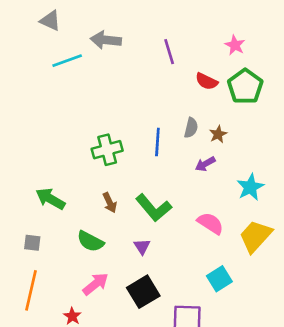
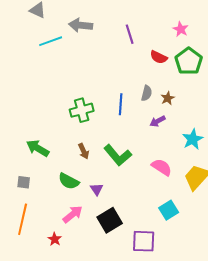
purple triangle: (142, 247) -> (97, 189), moved

